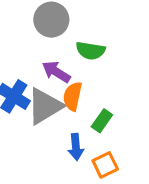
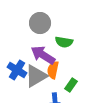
purple arrow: (56, 72) -> (43, 55), size x1.4

